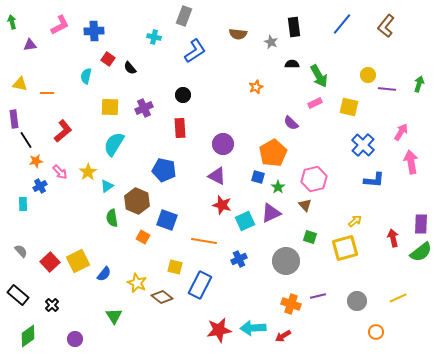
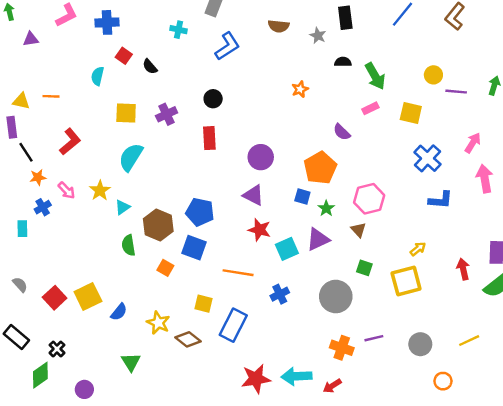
yellow triangle: (20, 84) -> (21, 101), moved
blue pentagon: (164, 170) -> (200, 212), moved
green diamond: (28, 336) -> (40, 375), moved

